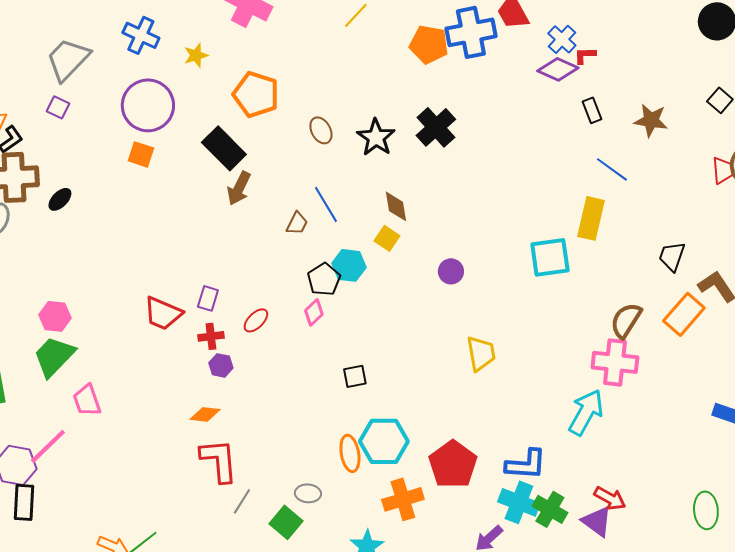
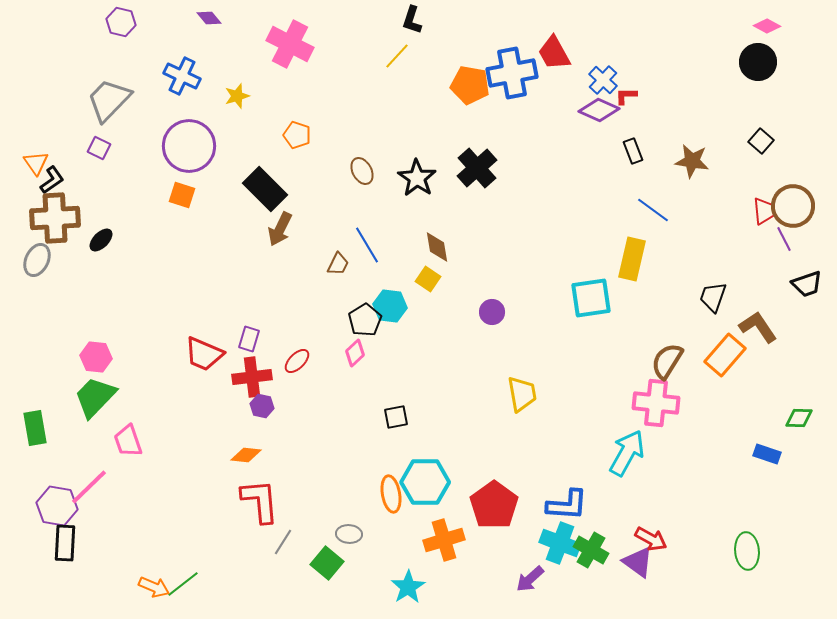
orange pentagon: (256, 94) -> (297, 135), size x0.6
red cross: (211, 336) -> (252, 377), size x1.5

